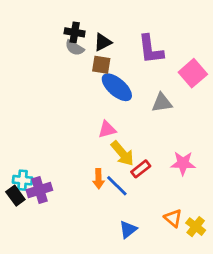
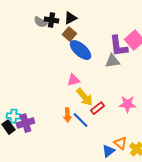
black cross: (75, 32) -> (51, 20), moved
gray semicircle: (75, 48) -> (40, 22), moved
purple L-shape: (151, 49) -> (118, 46), moved
brown square: (101, 65) -> (69, 34), turned 32
blue triangle: (128, 229) -> (108, 151), moved

